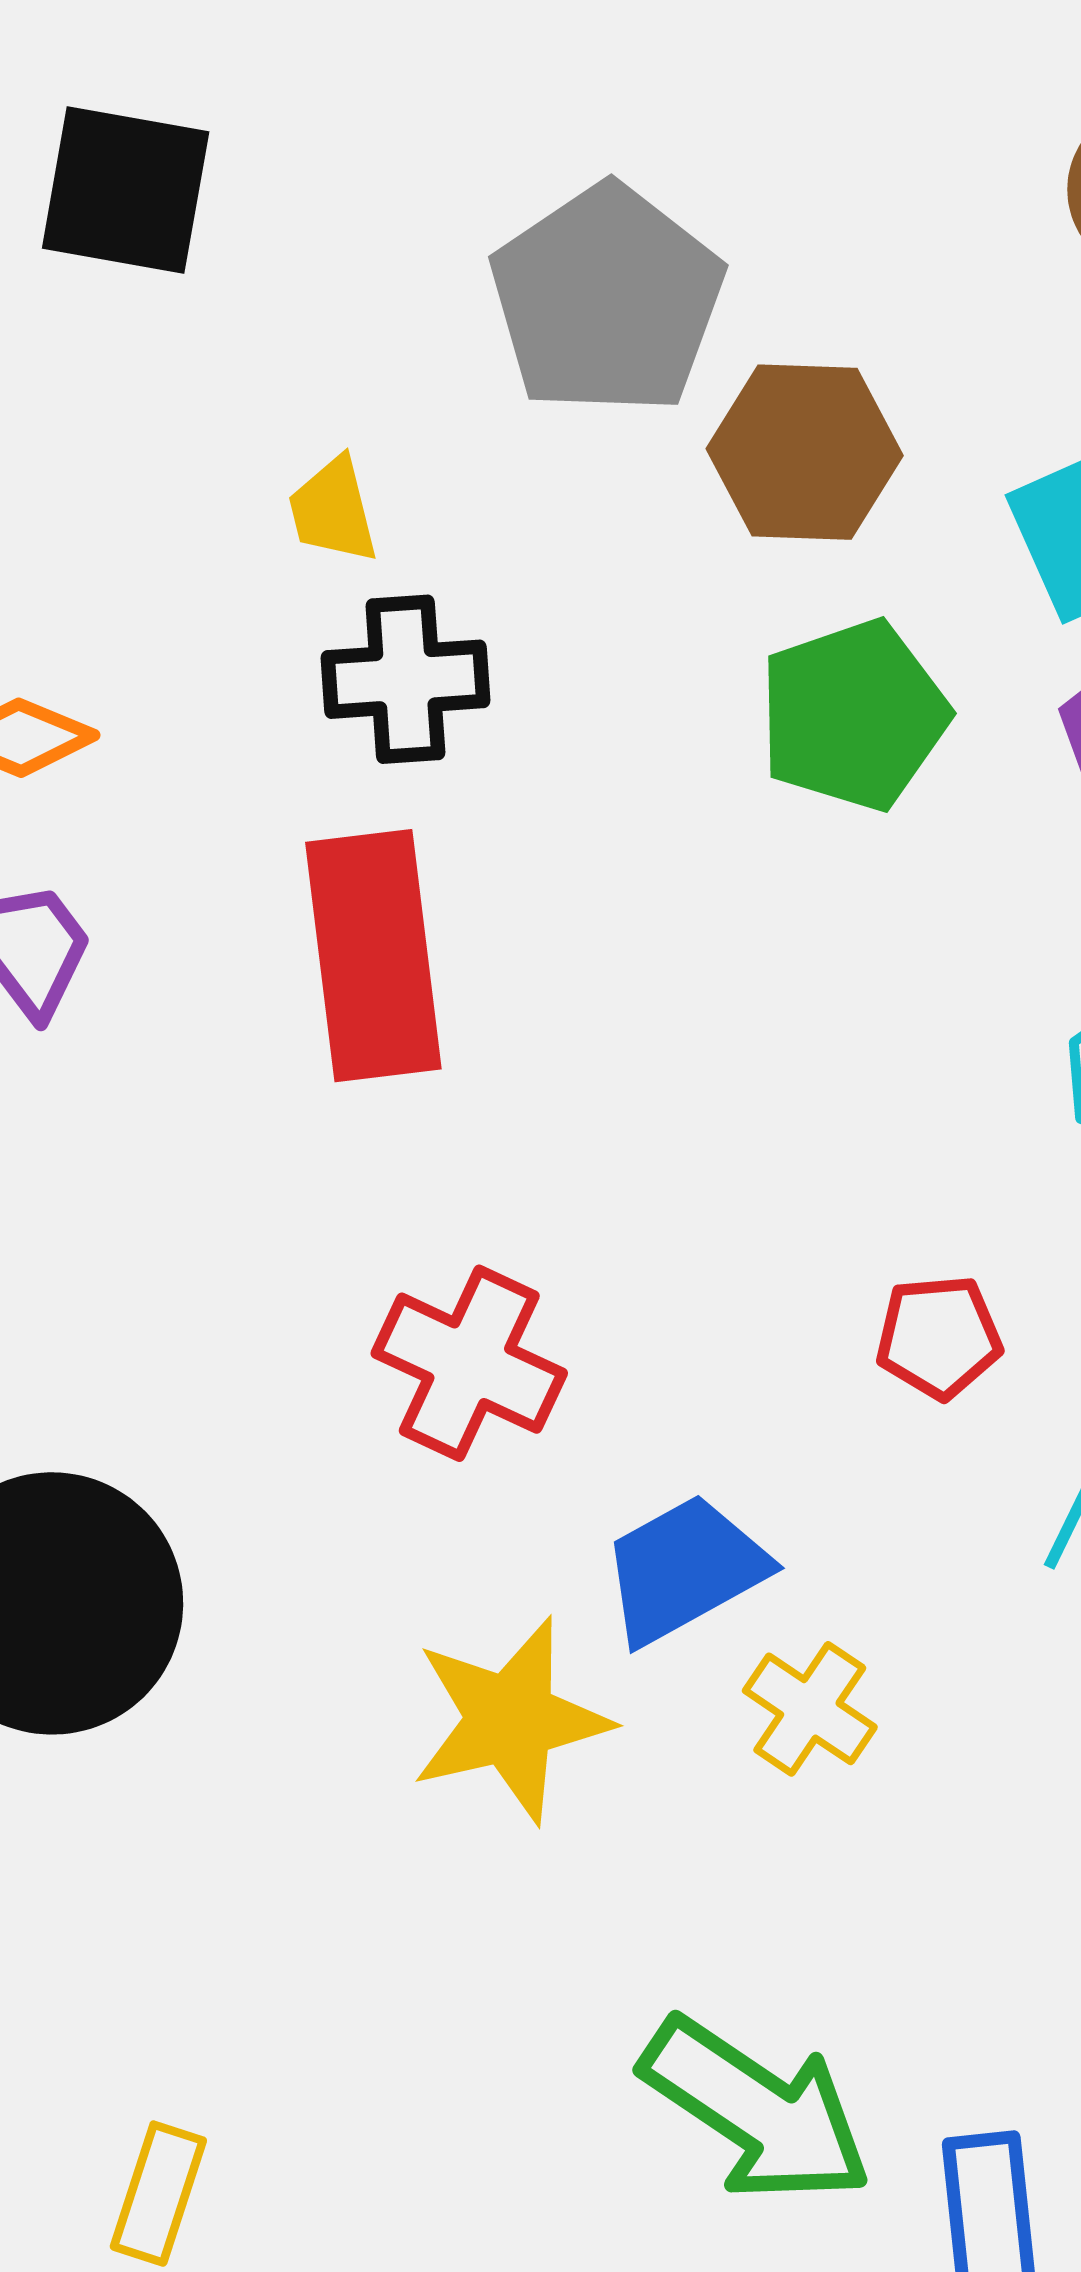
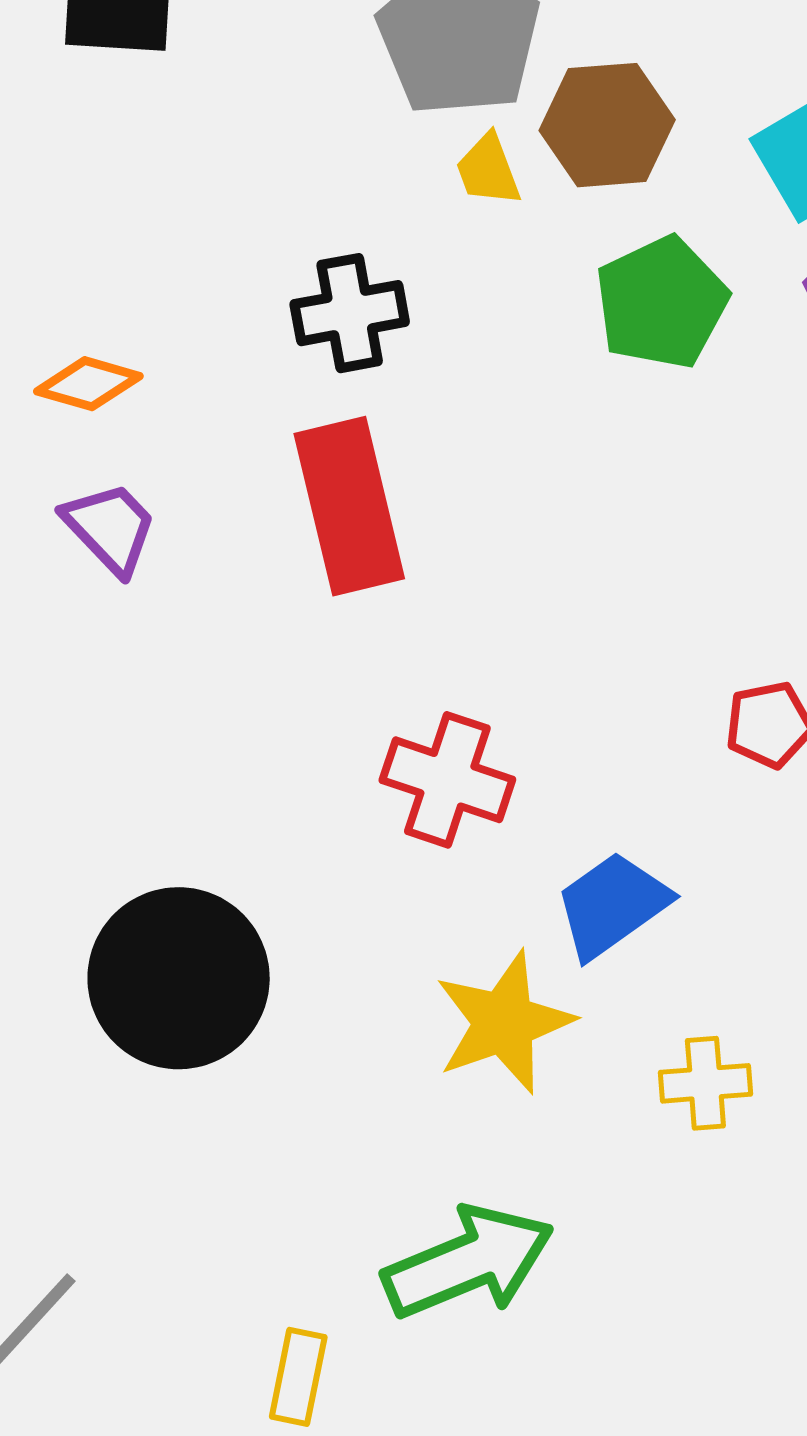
yellow trapezoid: (333, 510) -> (488, 170), moved
yellow cross: (810, 1709) -> (705, 1083), moved, turned -32
green arrow: (756, 2110) -> (468, 1262), moved, turned -50

